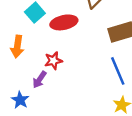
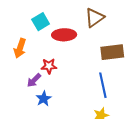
blue star: (20, 100) -> (44, 99), moved

